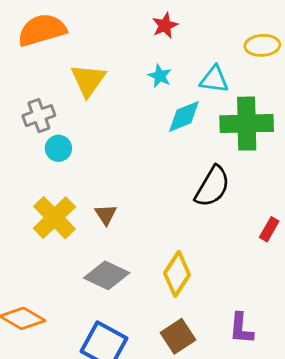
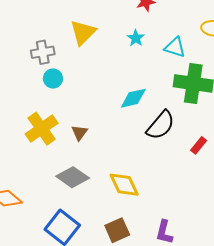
cyan diamond: (184, 116) -> (133, 98), moved
red rectangle: (269, 229) -> (199, 145), moved
yellow diamond: (177, 274) -> (124, 185), turned -68

